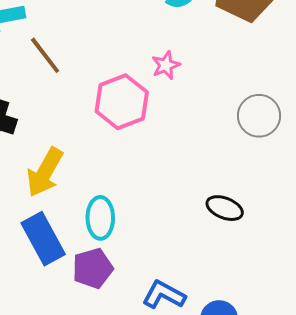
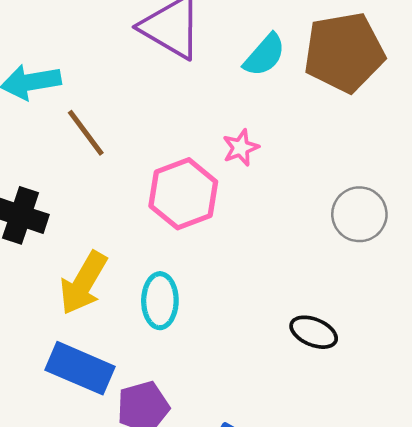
cyan ellipse: (100, 218) -> (160, 301), moved
blue rectangle: (43, 239) -> (80, 368), turned -39

